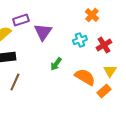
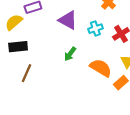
purple triangle: (43, 32) -> (68, 20), moved, turned -36

